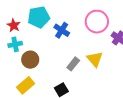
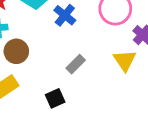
yellow triangle: (95, 59) -> (125, 60), moved

